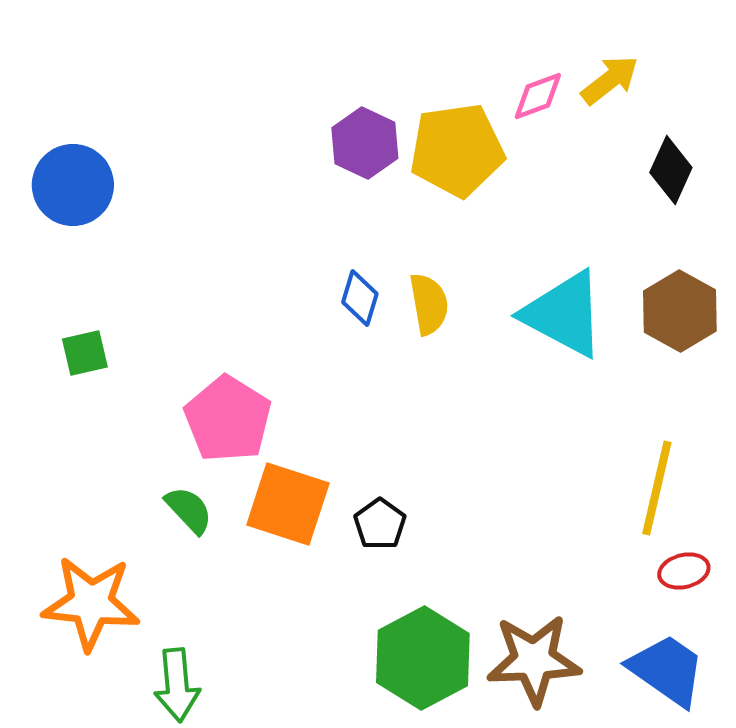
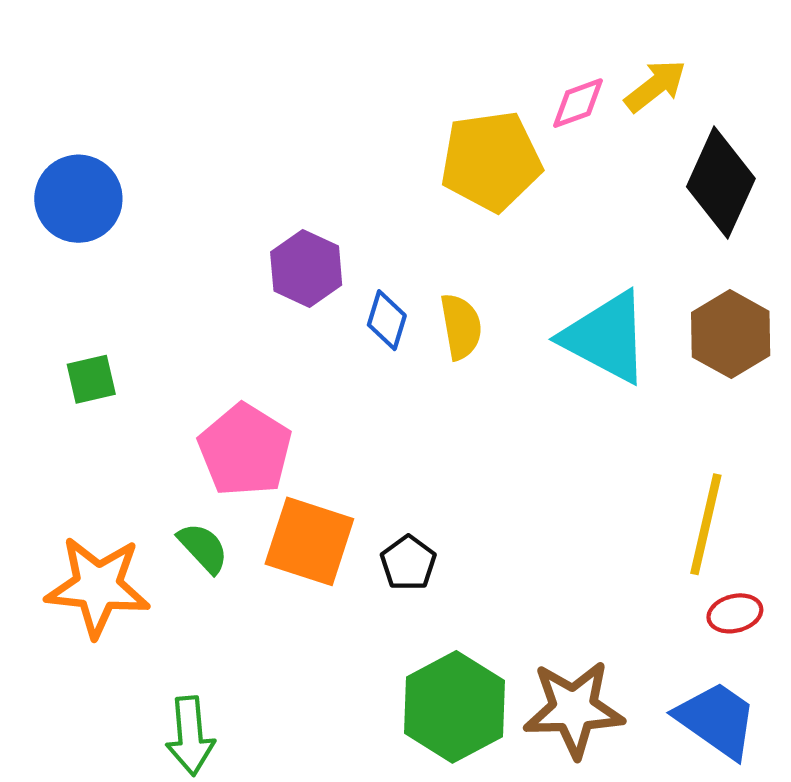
purple hexagon: (365, 143) -> (306, 269), moved
black diamond: (671, 170) -> (721, 183), size x1.5
orange star: (91, 603) -> (98, 587), moved

